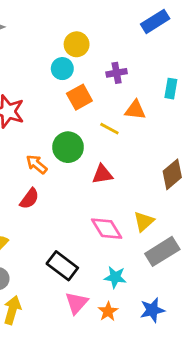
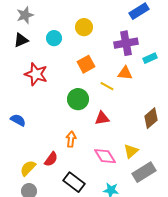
cyan circle: (62, 69) -> (54, 38), moved
purple cross: (117, 73) -> (126, 43), moved, size x1.6
cyan rectangle: (171, 89) -> (150, 58), turned 56
orange arrow: (37, 164) -> (71, 139), moved, turned 56
red semicircle: (29, 199) -> (51, 159), moved

